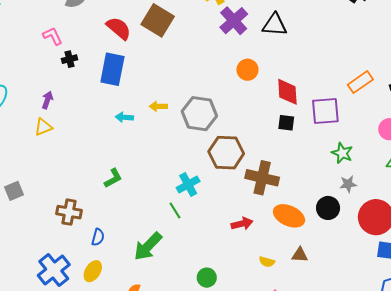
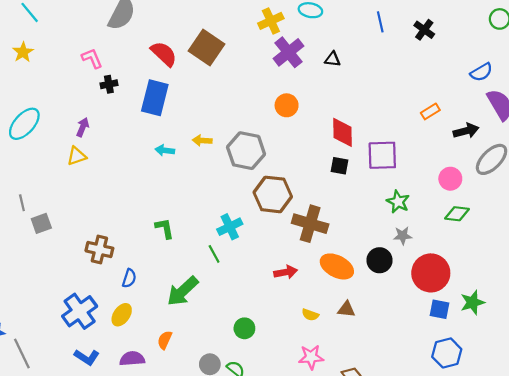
black triangle: (275, 25) -> (333, 59), size x0.6
orange circle: (247, 70) -> (287, 105), moved
orange rectangle: (360, 82) -> (430, 111), moved, size x0.7
green L-shape: (113, 178) -> (165, 228), moved, turned -75

